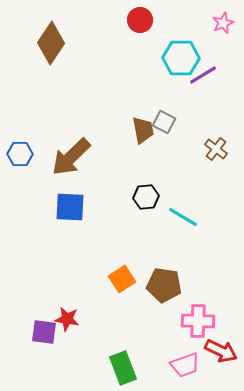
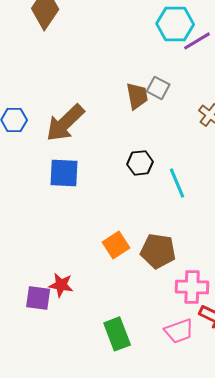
cyan line: (183, 217) -> (177, 183), turned 36

